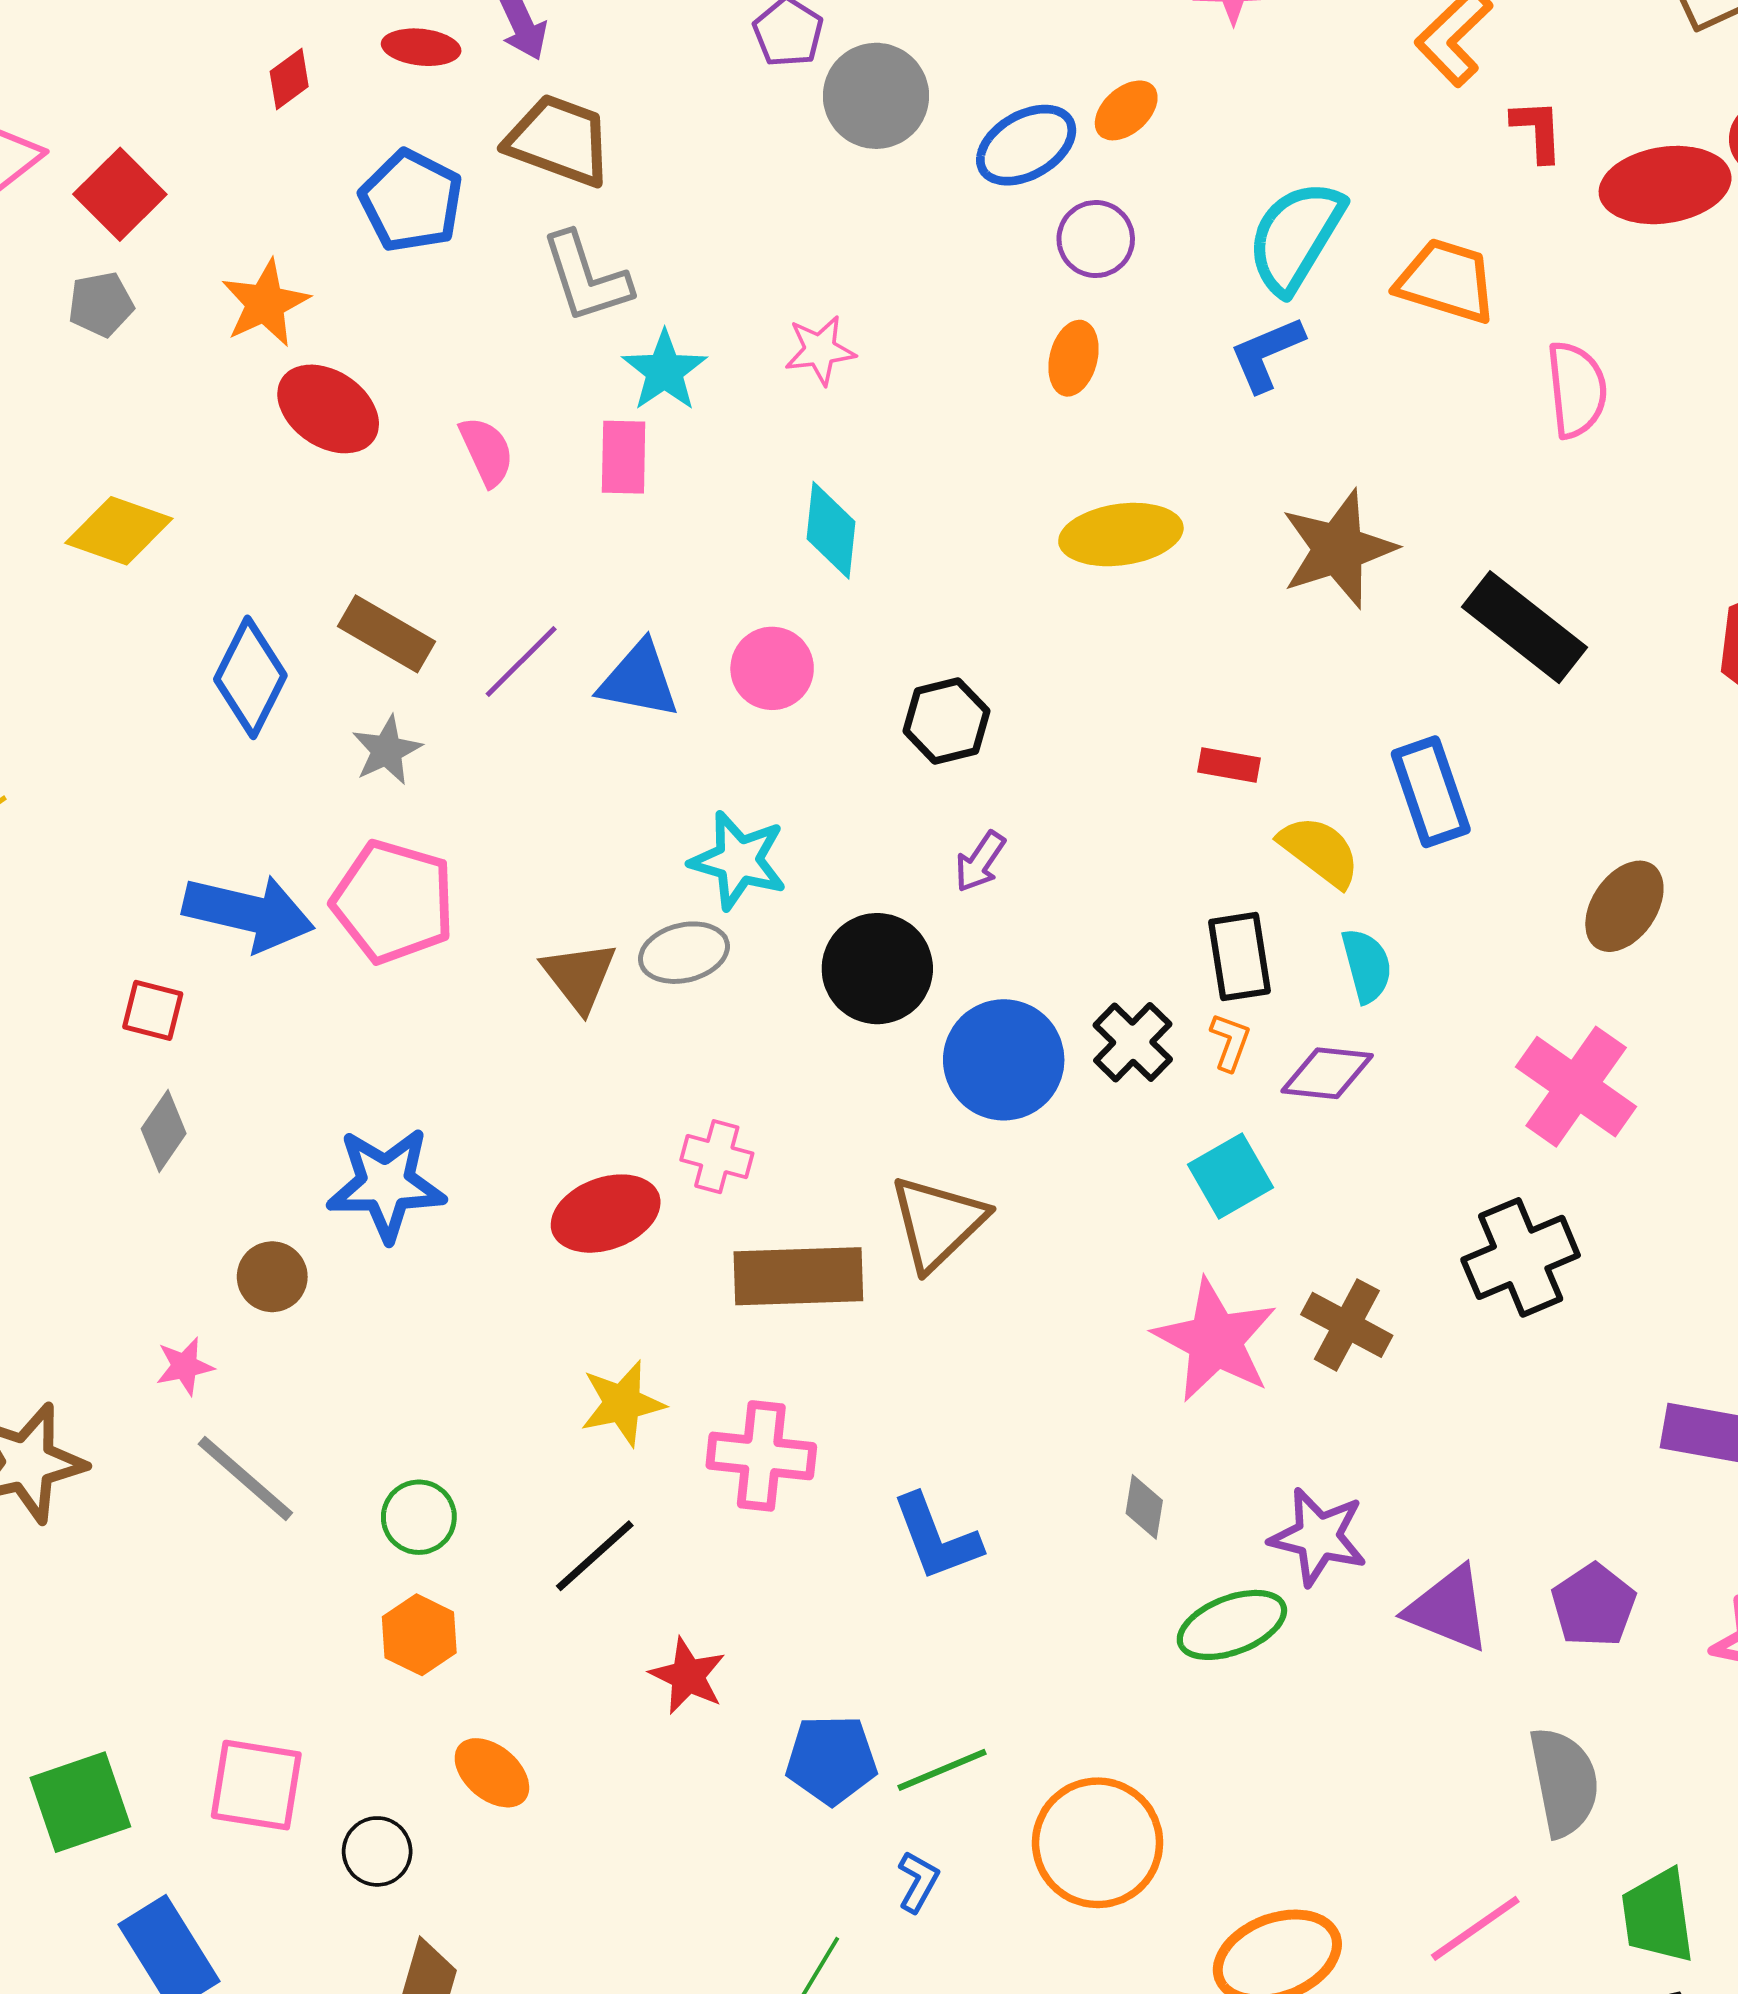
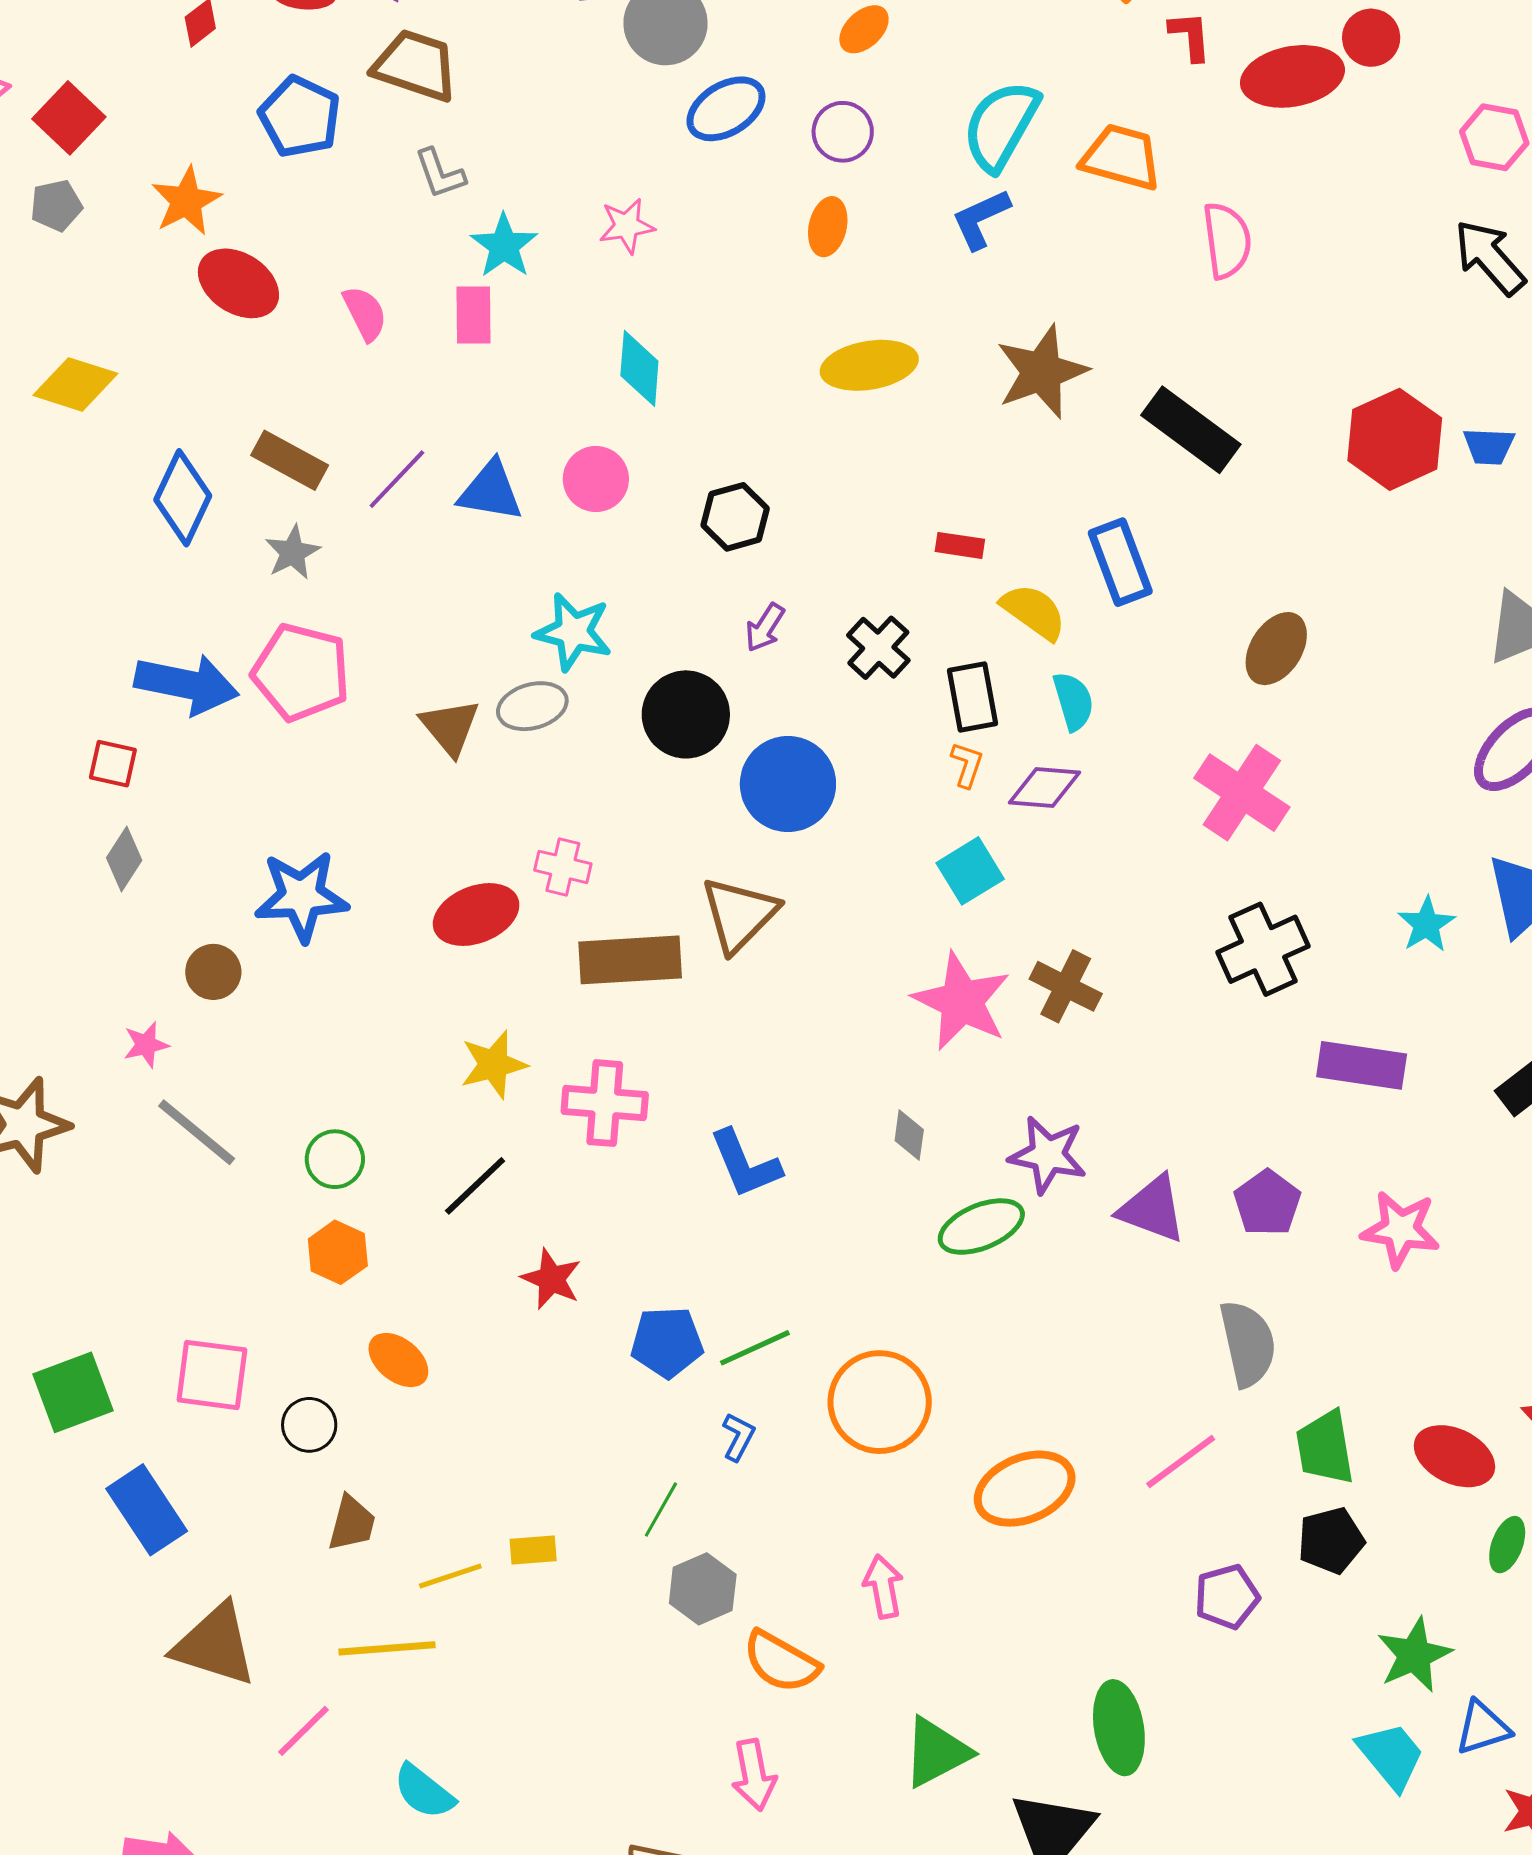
blue ellipse: (1026, 145) -> (726, 109), moved
gray L-shape: (586, 278) -> (440, 174), size x0.7
black cross: (1133, 1042) -> (878, 648), moved
black cross: (1521, 1257) -> (1263, 949), moved

